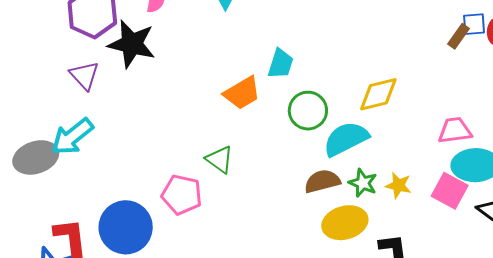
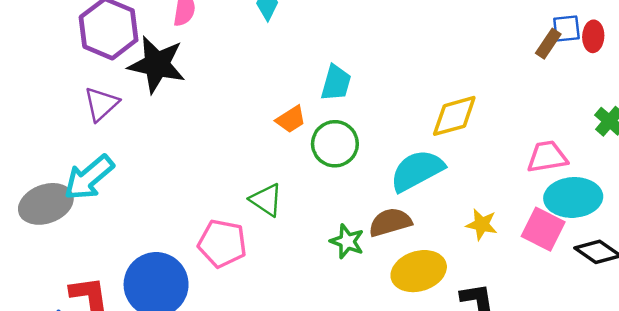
purple triangle: (84, 75) -> (101, 104), turned 32
orange trapezoid: (242, 93) -> (291, 119), size x0.7
green circle: (308, 111) -> (335, 144), moved
green star: (363, 183) -> (347, 241), moved

